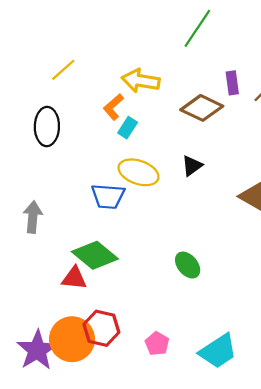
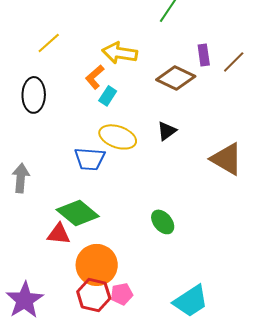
red hexagon: (101, 328) -> (94, 295), moved
orange circle: (72, 339) -> (97, 265), moved
pink pentagon: (157, 344) -> (122, 294), moved, turned 30

